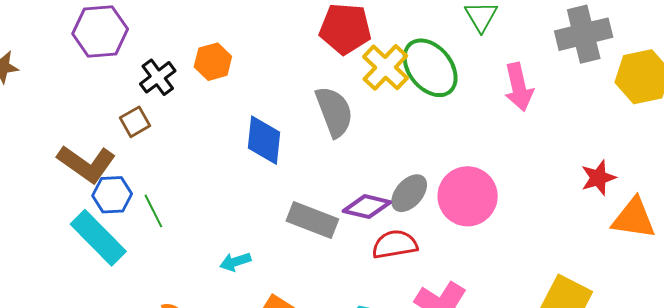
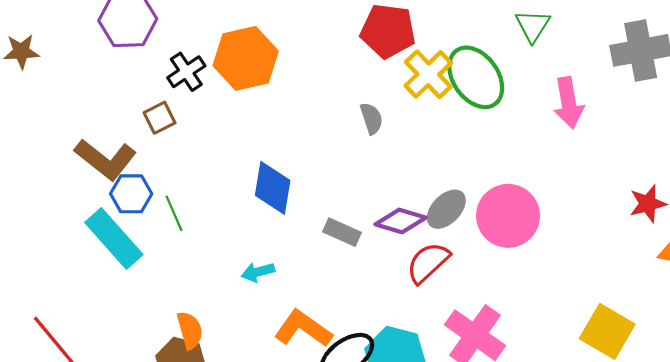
orange hexagon: (213, 62) -> (246, 58), size x1.6
gray semicircle: (334, 112) -> (371, 118), size x0.6
blue diamond: (264, 140) -> (273, 188), moved
gray rectangle: (312, 220) -> (342, 232), size x0.7
red semicircle: (395, 244) -> (428, 263), turned -36

